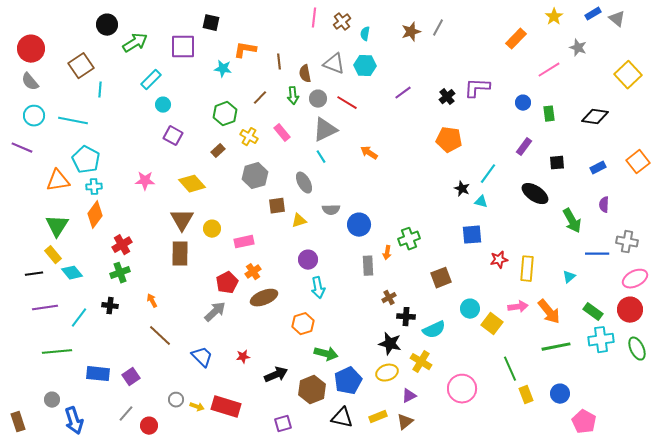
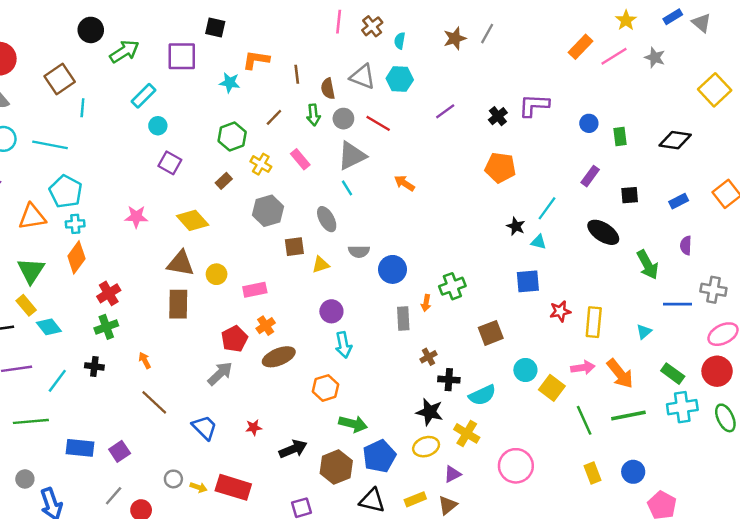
pink line: (549, 70) -> (614, 56), moved
brown triangle: (182, 220) -> (181, 263), turned -50
green line: (510, 369) -> (584, 420), moved

